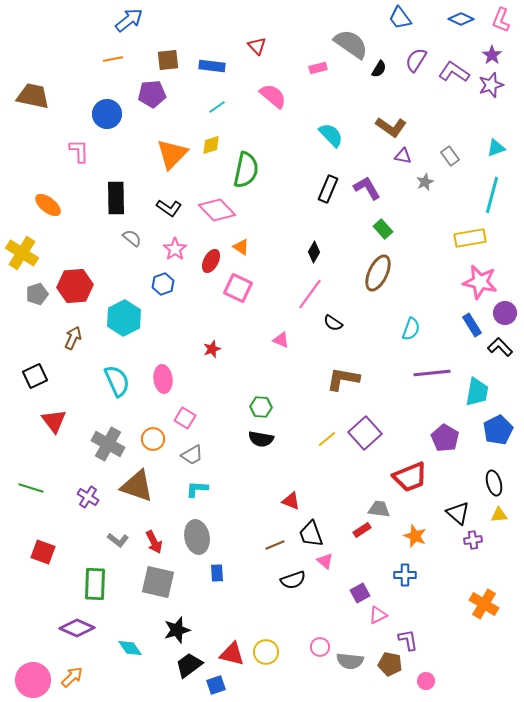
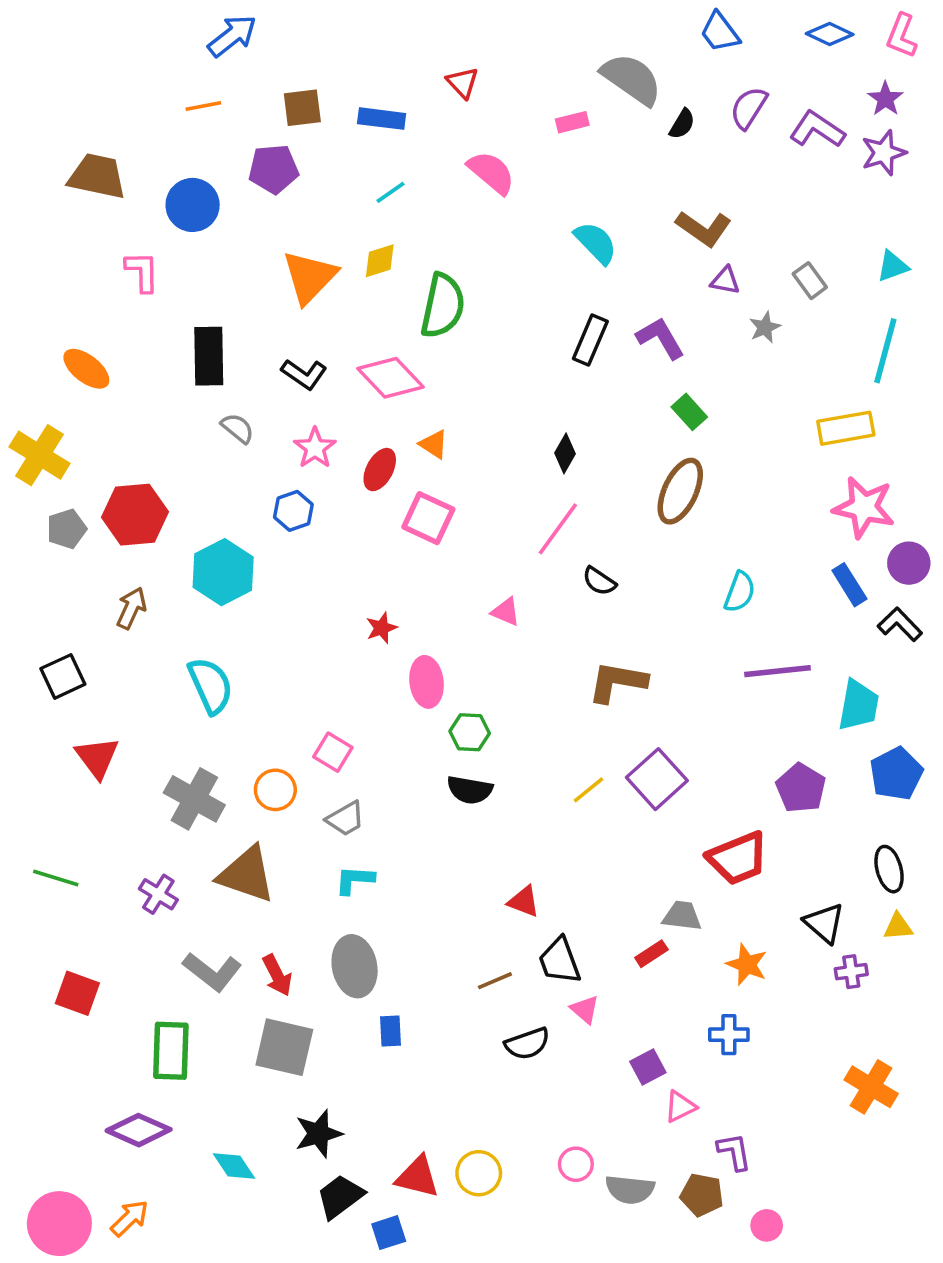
brown trapezoid: (33, 96) -> (97, 176), moved
pink ellipse: (163, 379) -> (427, 682), moved
gray L-shape: (118, 540) -> (212, 972), size x1.5

